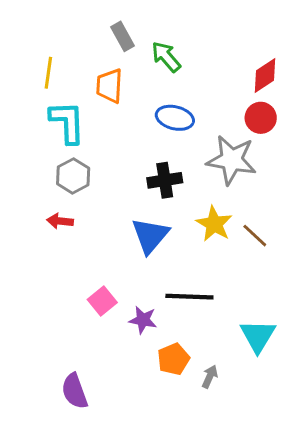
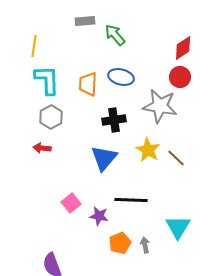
gray rectangle: (123, 36) -> (85, 21), turned -66
orange trapezoid: (109, 86) -> (88, 84), moved
gray arrow: (210, 377) -> (145, 245), moved, turned -35

